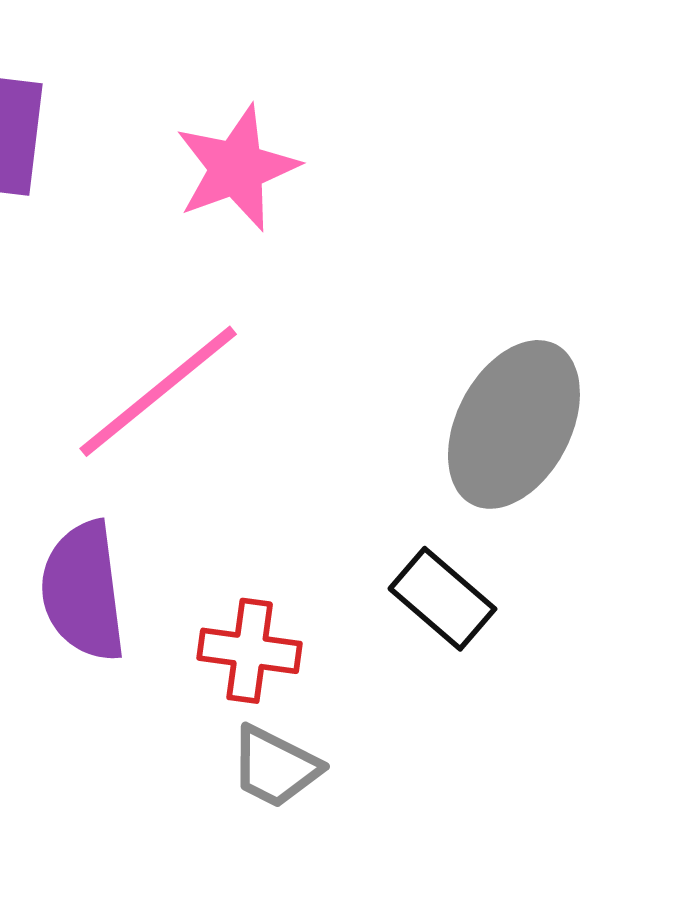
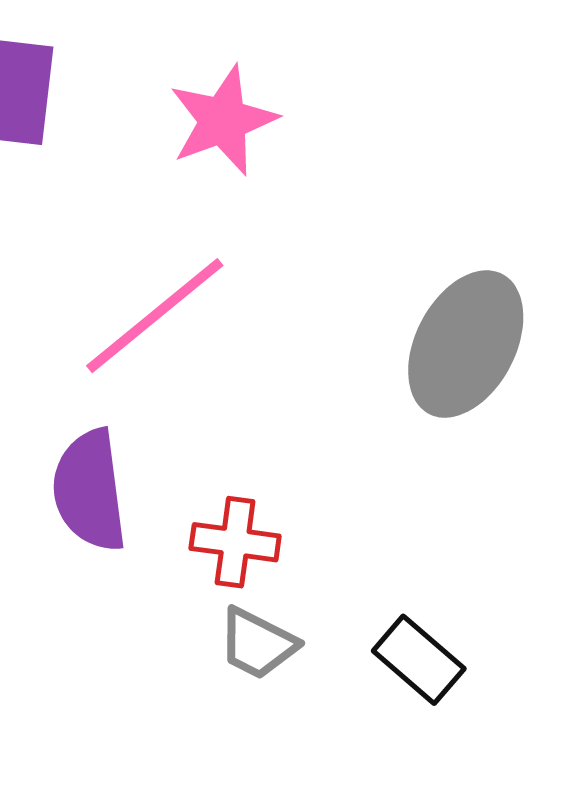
black rectangle: (442, 599) -> (419, 660), moved

